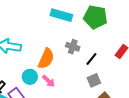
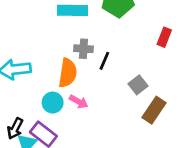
gray cross: (73, 47) -> (83, 49), moved
black line: (91, 59) -> (104, 61), moved

